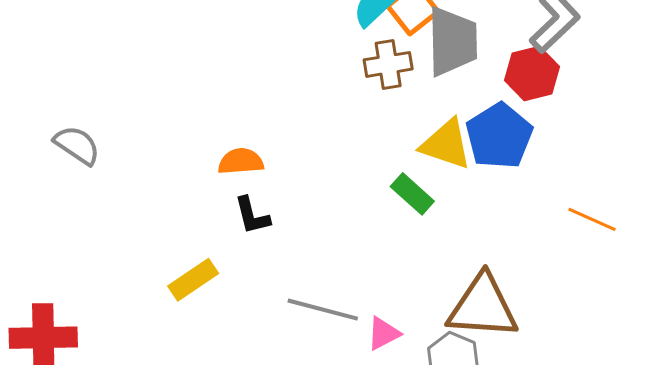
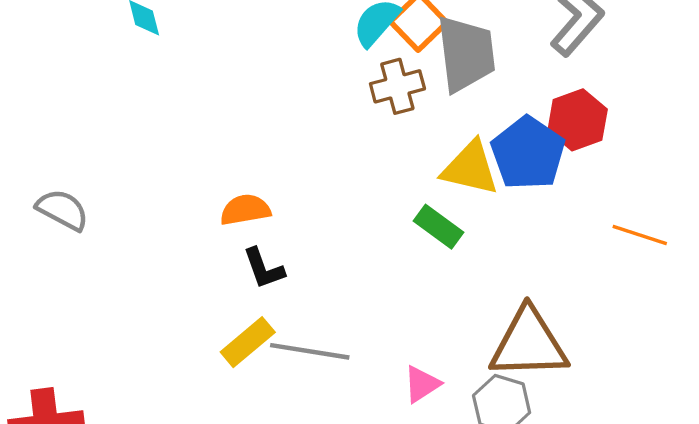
red hexagon: (532, 73) -> (578, 120), moved
yellow rectangle: (193, 280) -> (248, 342), moved
gray line: (323, 310) -> (310, 351), moved

